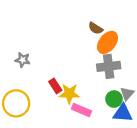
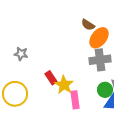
yellow star: (69, 94) -> (64, 85), turned 30
pink rectangle: (81, 110) -> (75, 100), turned 60

